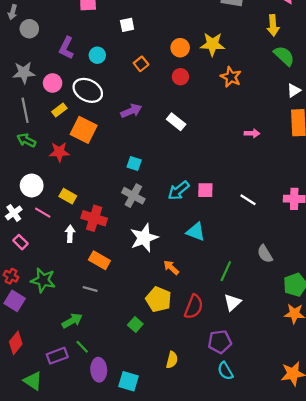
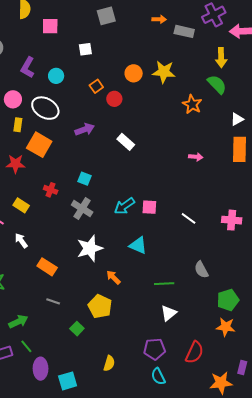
green semicircle: (284, 56) -> (217, 84), moved
red circle: (180, 77) -> (114, 99), moved
orange star: (231, 77) -> (192, 104), moved
yellow rectangle: (59, 110) -> (18, 125), turned -48
red cross: (94, 218) -> (51, 190), moved, size x0.6
white arrow: (70, 234) -> (21, 241), turned -42
green line: (226, 271) -> (164, 284), turned 60
gray line: (90, 289) -> (53, 301), moved
red semicircle: (194, 307) -> (194, 352), moved
cyan square: (128, 381) -> (68, 381), turned -36

